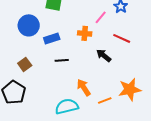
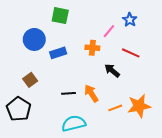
black line: (62, 60) -> (68, 93), moved
orange arrow: (84, 87) -> (91, 93), moved
orange line: (105, 100) -> (115, 108), moved

